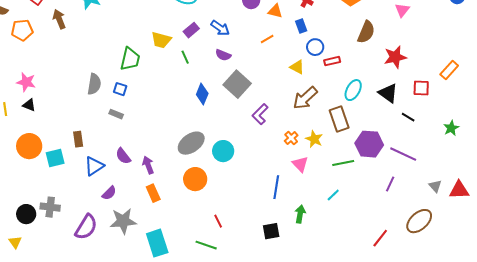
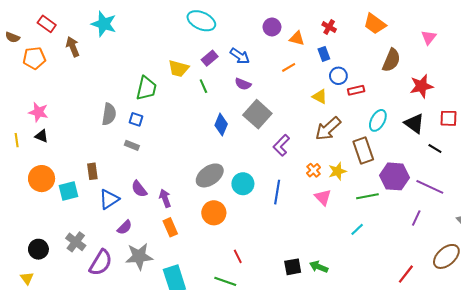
yellow star: (314, 139) -> (337, 171), turned 30
blue line: (276, 187) -> (277, 192), moved
gray cross: (50, 207) -> (76, 242), moved, turned 30
green arrow: (300, 214) -> (319, 267), moved, turned -78

